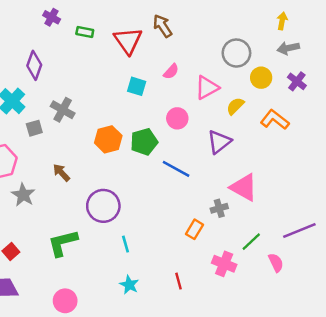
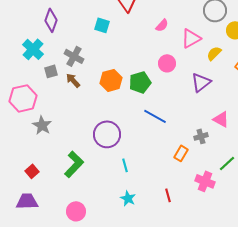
cyan square: (137, 86) -> (102, 25), moved
blue line: (176, 169) -> (155, 116), moved
brown arrow: (61, 173) -> (73, 80), moved
pink triangle: (244, 187) -> (221, 119), size x0.7
green L-shape: (63, 243) -> (74, 164), turned 148

